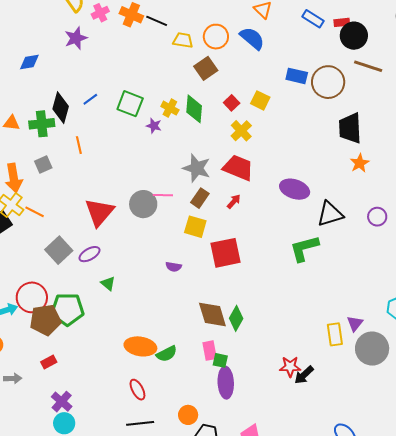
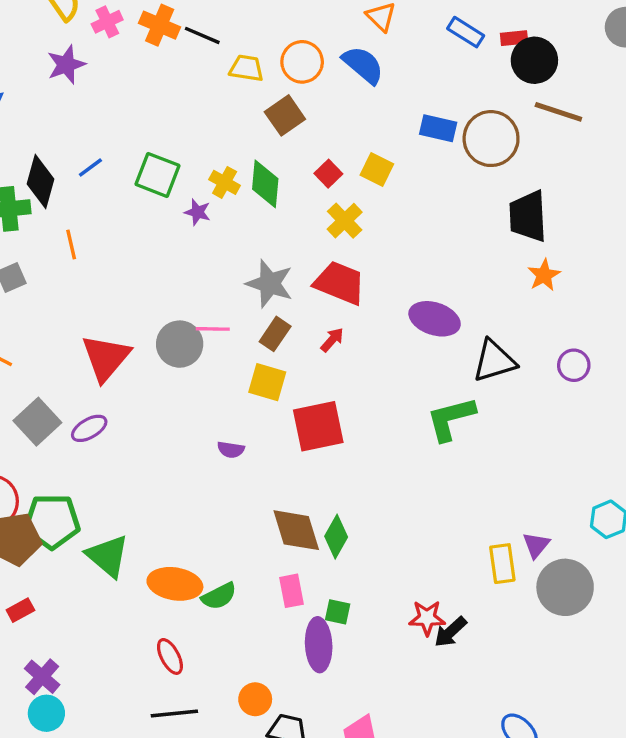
green triangle: (108, 283) -> (108, 556), moved, size x1.8
green square: (220, 360) -> (338, 612), moved

